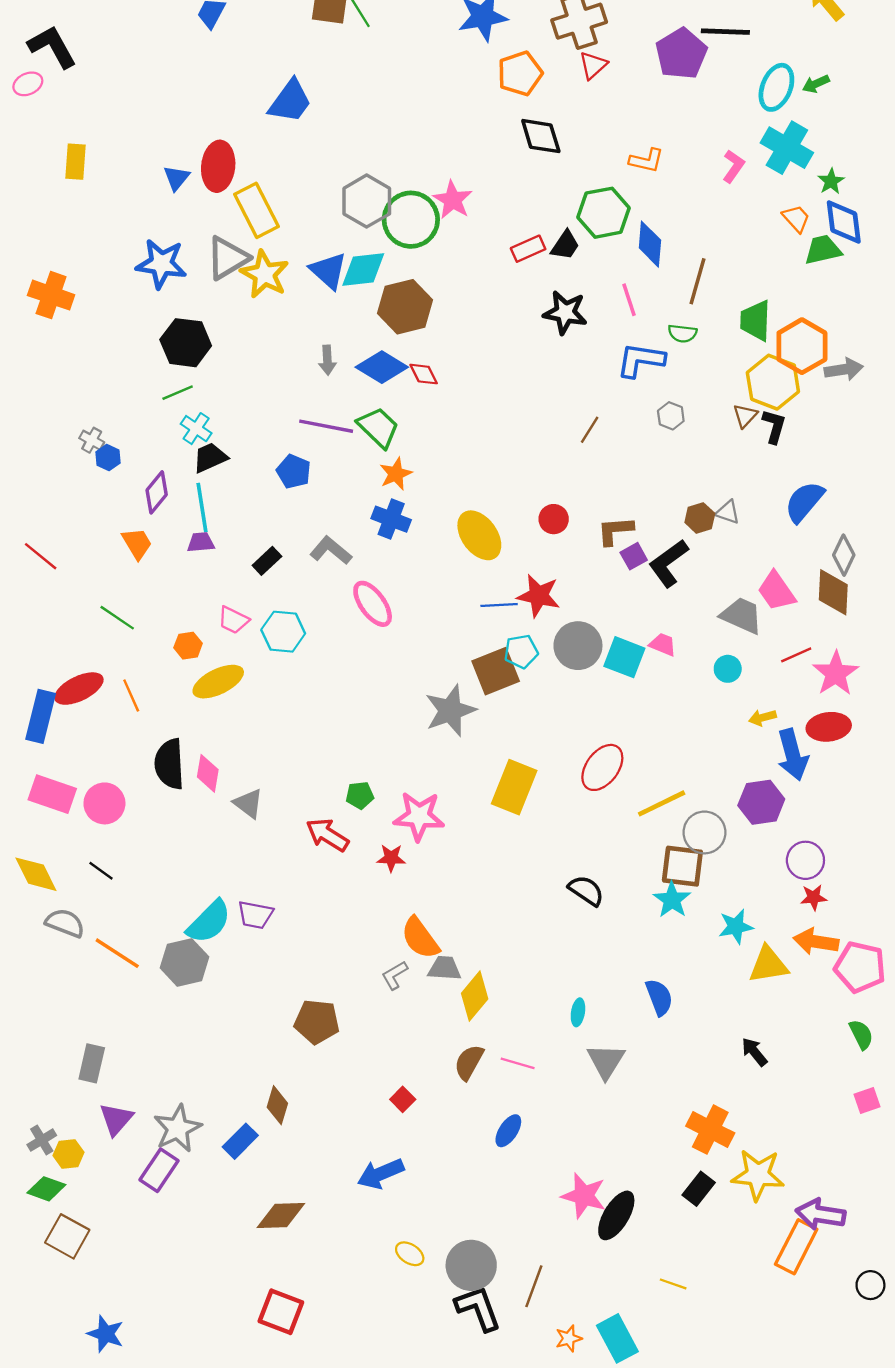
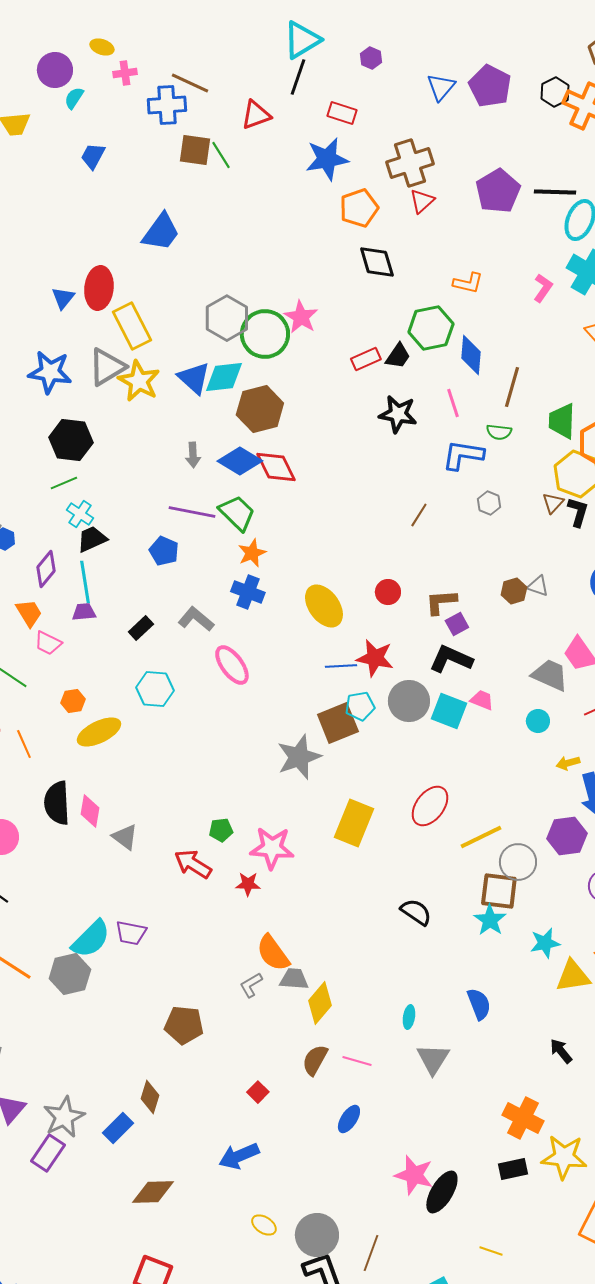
black line: (725, 32) -> (555, 192), moved
red diamond: (424, 374) -> (276, 467), size x1.6
black L-shape: (669, 563) -> (451, 659), moved, turned 60
pink trapezoid: (233, 620) -> (48, 643), moved
black rectangle: (699, 1189) -> (513, 1169), turned 40

